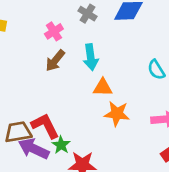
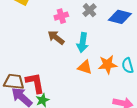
brown arrow: (55, 61) -> (56, 37), turned 72
orange star: (117, 114) -> (108, 65), moved, turned -30

